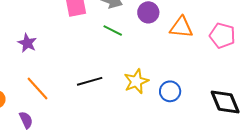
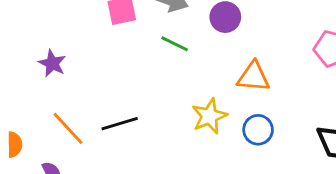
orange triangle: (181, 27) -> (253, 77), moved
black line: (90, 81) -> (120, 124), moved

